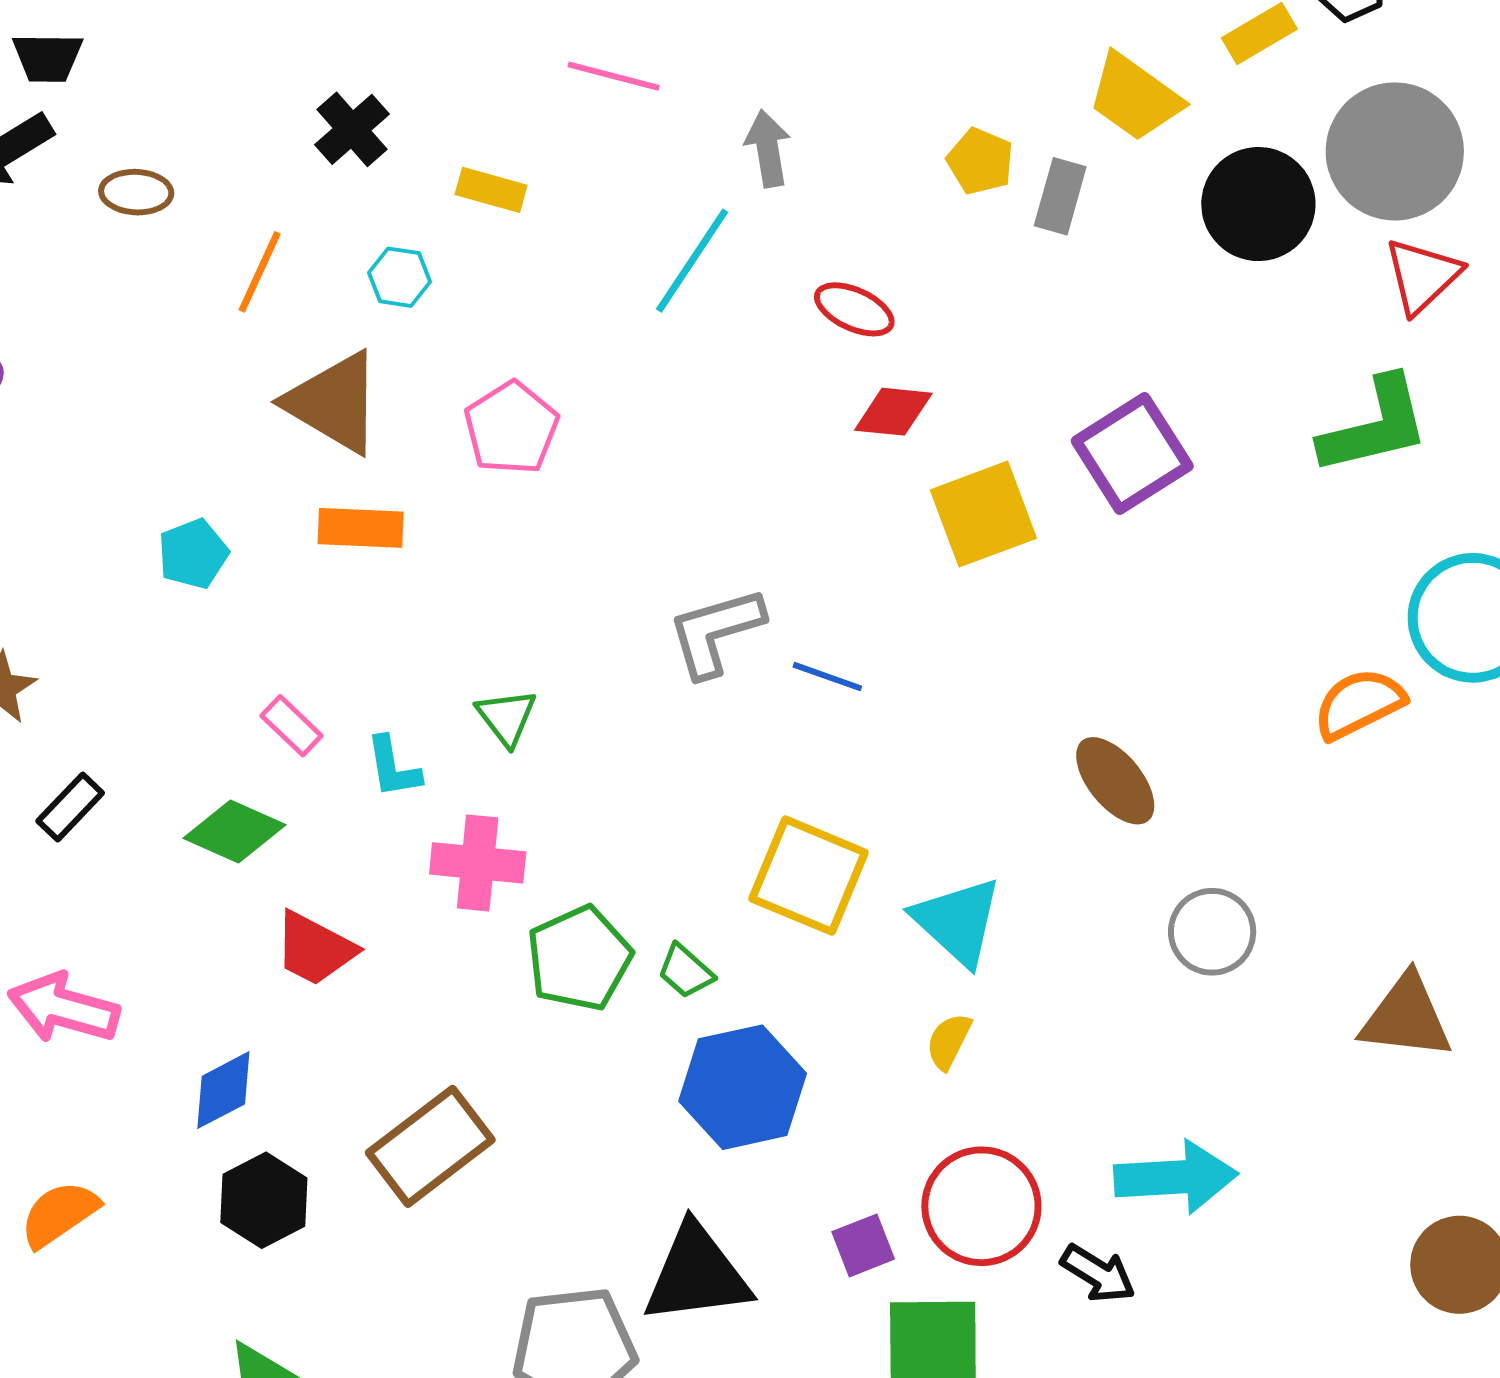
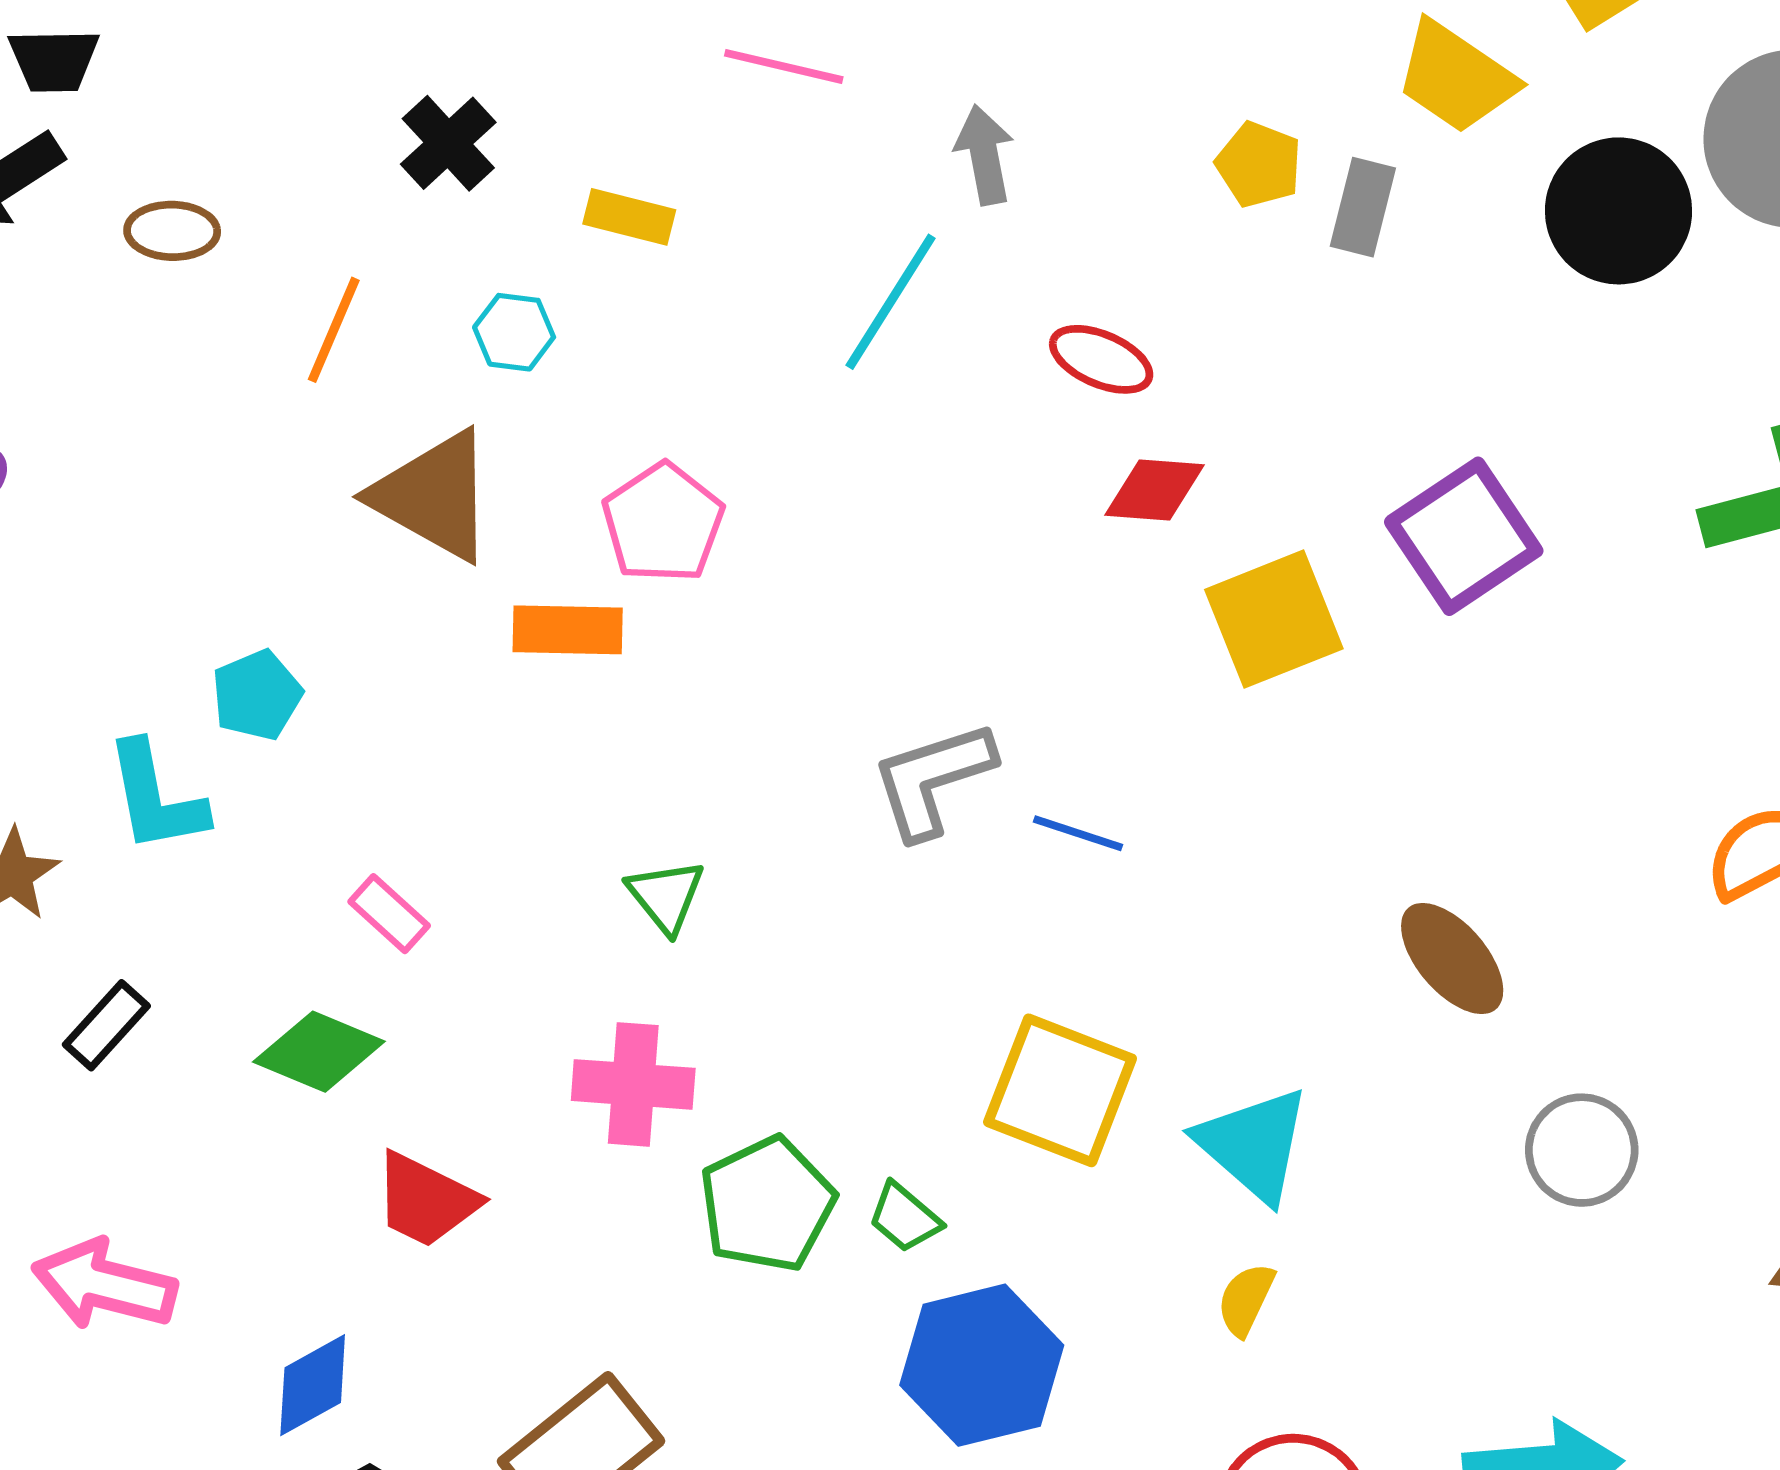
orange rectangle: (361, 528) -> (568, 630), moved
cyan L-shape: (393, 767) -> (156, 797), moved, size x1.4

